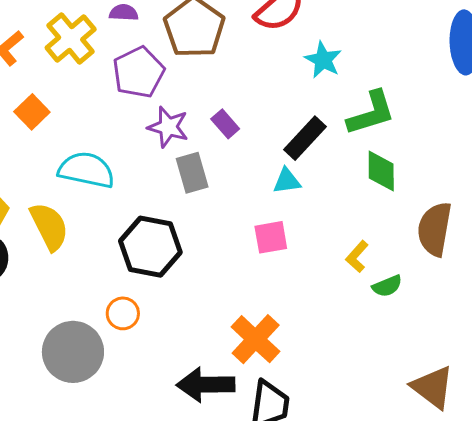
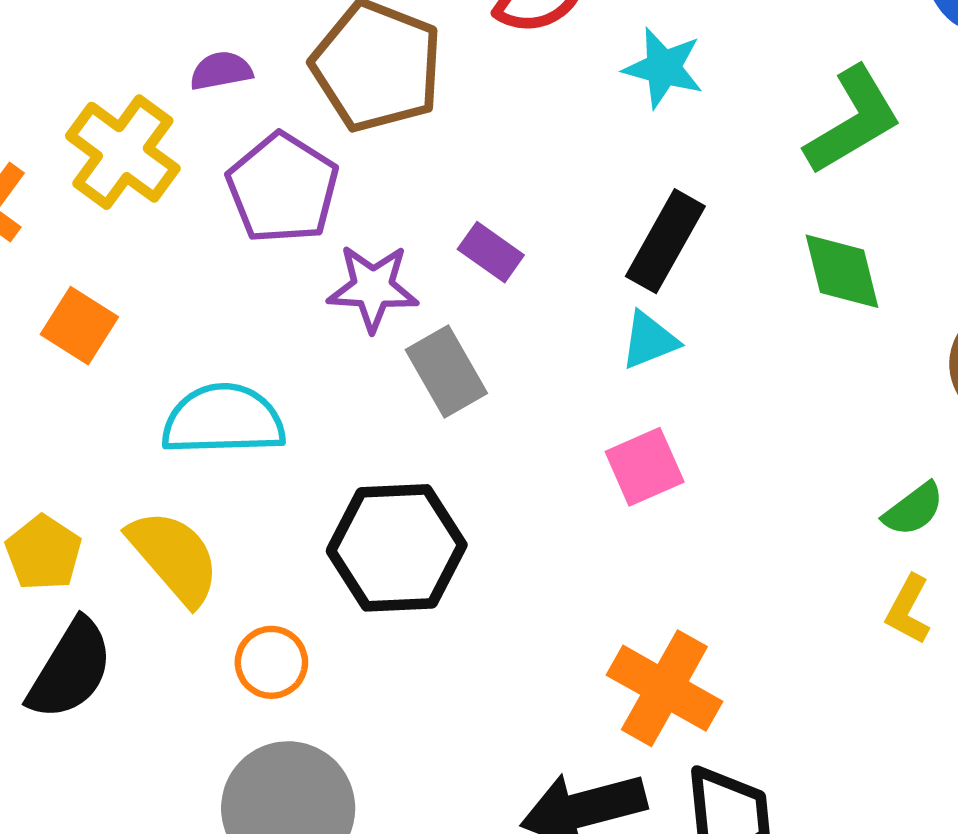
green L-shape: (371, 113) -> (853, 121), moved
yellow L-shape: (357, 256) -> (908, 610), moved
orange circle: (123, 313) -> (271, 662), moved

